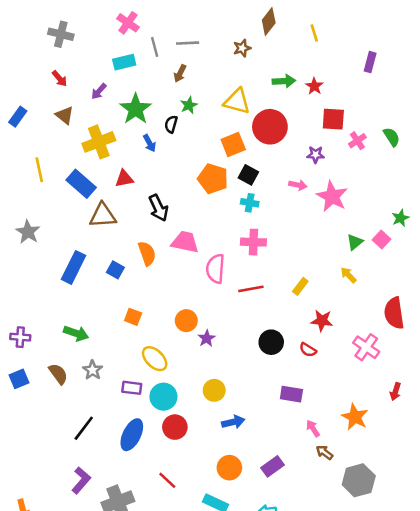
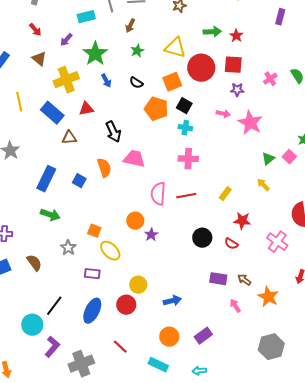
red square: (333, 119) -> (233, 65), moved
black semicircle: (171, 124) -> (136, 83), moved, turned -72
brown triangle: (103, 215) -> (69, 138), size x0.7
pink semicircle: (215, 269) -> (158, 194), moved
orange square: (133, 317) -> (94, 231), moved
green arrow: (76, 333) -> (50, 215), moved
gray star: (93, 370) -> (68, 248), moved
yellow circle: (214, 390) -> (138, 285), moved
cyan circle: (163, 397) -> (32, 325), moved
brown arrow: (324, 452) -> (244, 280), moved

